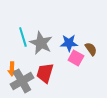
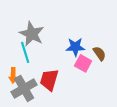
cyan line: (23, 37) -> (25, 52), moved
gray star: (41, 43) -> (32, 34), moved

